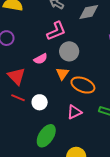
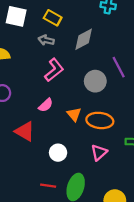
gray circle: (69, 51) -> (95, 81), moved
red line: (18, 98) -> (48, 186), moved

